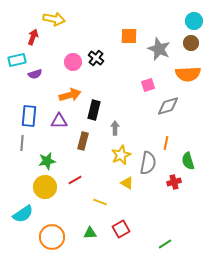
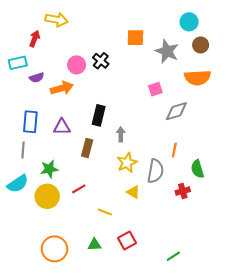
cyan circle: (194, 21) -> (189, 22), moved
orange arrow: (70, 95) -> (62, 88), moved
cyan semicircle: (23, 214) -> (18, 184), moved

